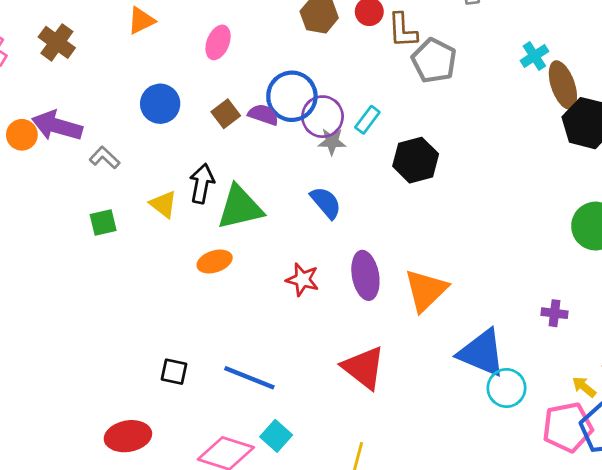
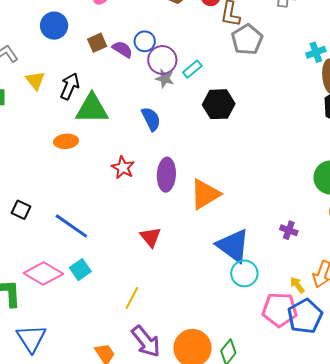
blue circle: (292, 96) -> (145, 41), size x0.6
yellow triangle: (163, 204) -> (35, 80), moved
red triangle: (364, 368) -> (151, 237), size x0.7

